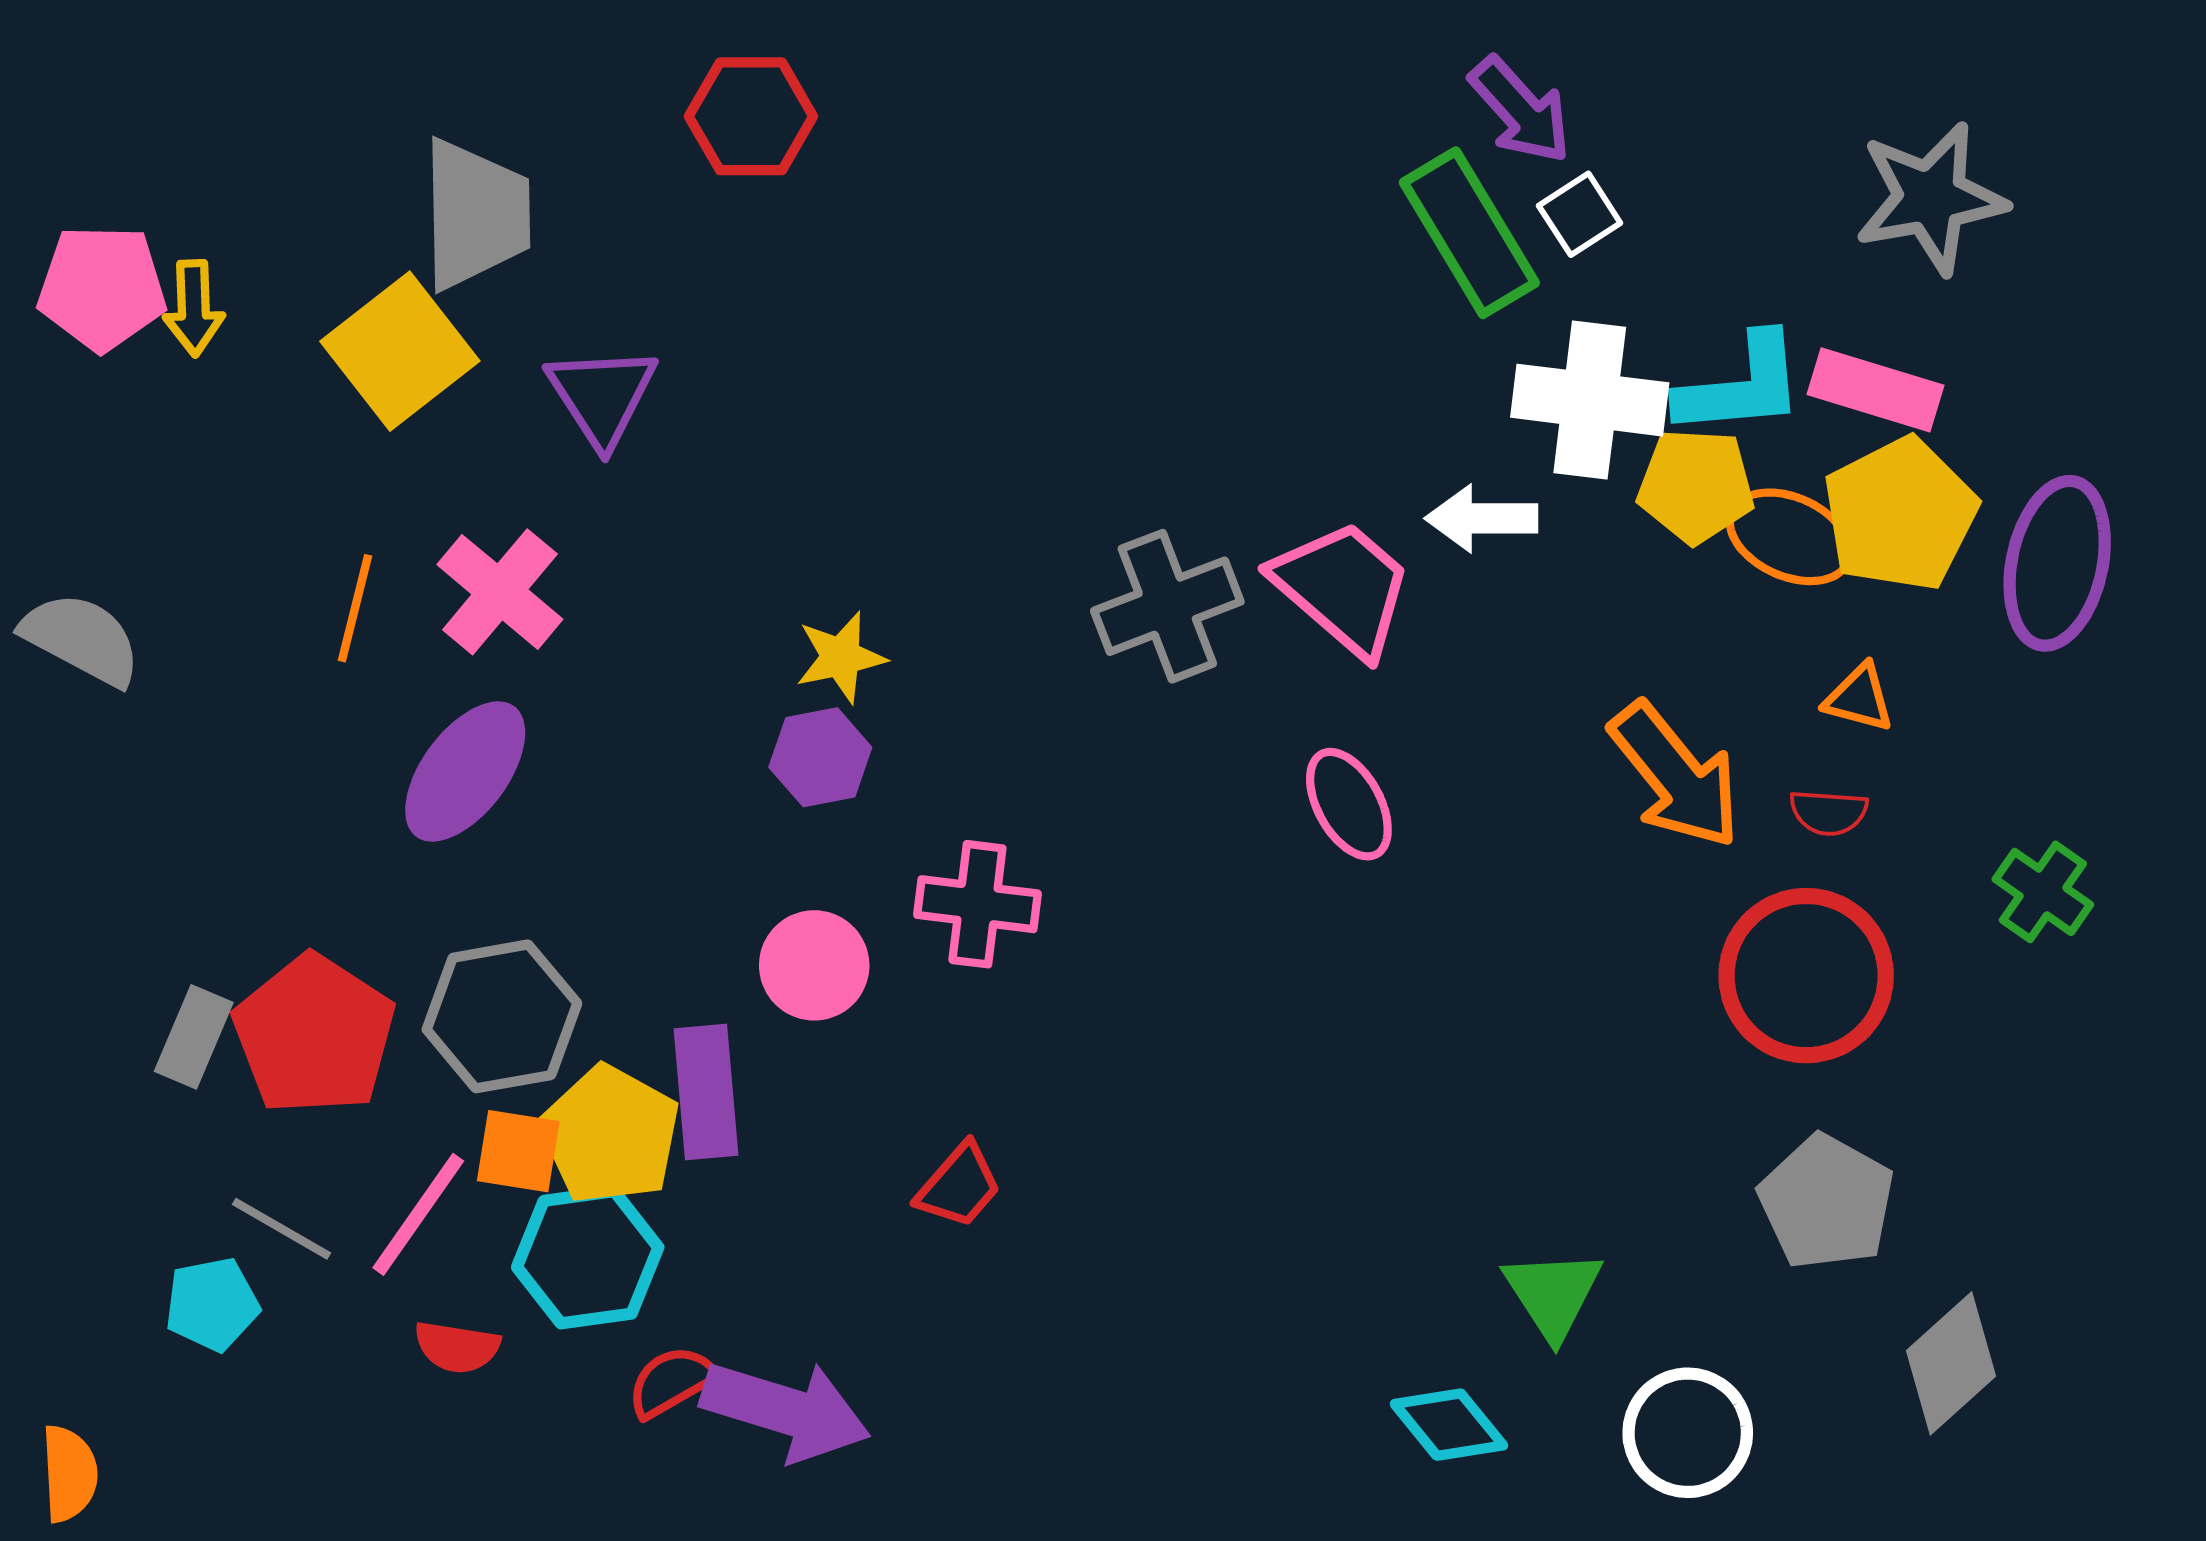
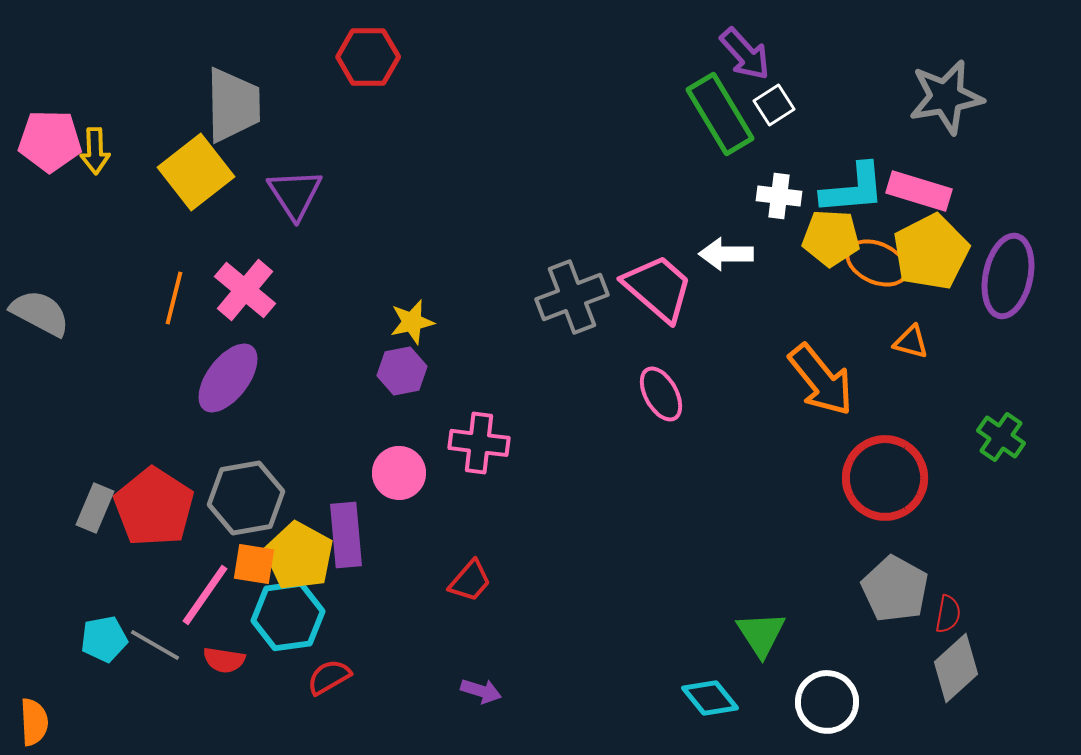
white cross: (1590, 400) -> (779, 196), size x0.6
red semicircle: (1829, 812) -> (948, 614), moved, turned -84
gray line: (281, 1229) -> (155, 645), moved
purple arrow: (786, 1410) -> (481, 691), moved, size x0.5

